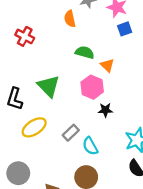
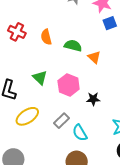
orange semicircle: (70, 19) -> (46, 37), moved
green triangle: (49, 86) -> (40, 78), size x0.7
pink hexagon: (92, 87) -> (69, 85), moved

